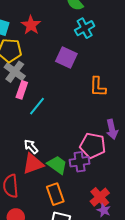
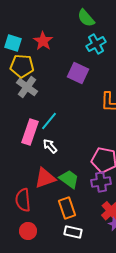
pink rectangle: (22, 90) -> (30, 132), moved, size x1.4
white arrow: (31, 147) -> (50, 146), moved
purple cross: (80, 162) -> (101, 182), moved

